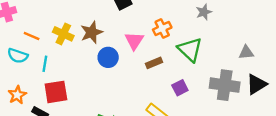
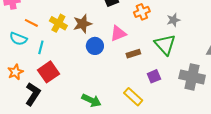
gray star: (204, 12) -> (173, 20), moved
orange cross: (162, 29) -> (142, 12), moved
pink triangle: (134, 41) -> (118, 33), turned 30
red square: (56, 92) -> (48, 72), turned -30

